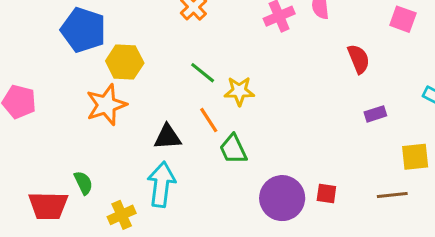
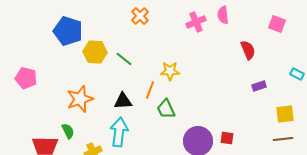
green line: (203, 73) -> (124, 59), moved
orange star: (106, 105) -> (80, 99), moved
orange line: (209, 120) -> (150, 90), turned 54
brown line: (392, 195) -> (283, 139), moved

